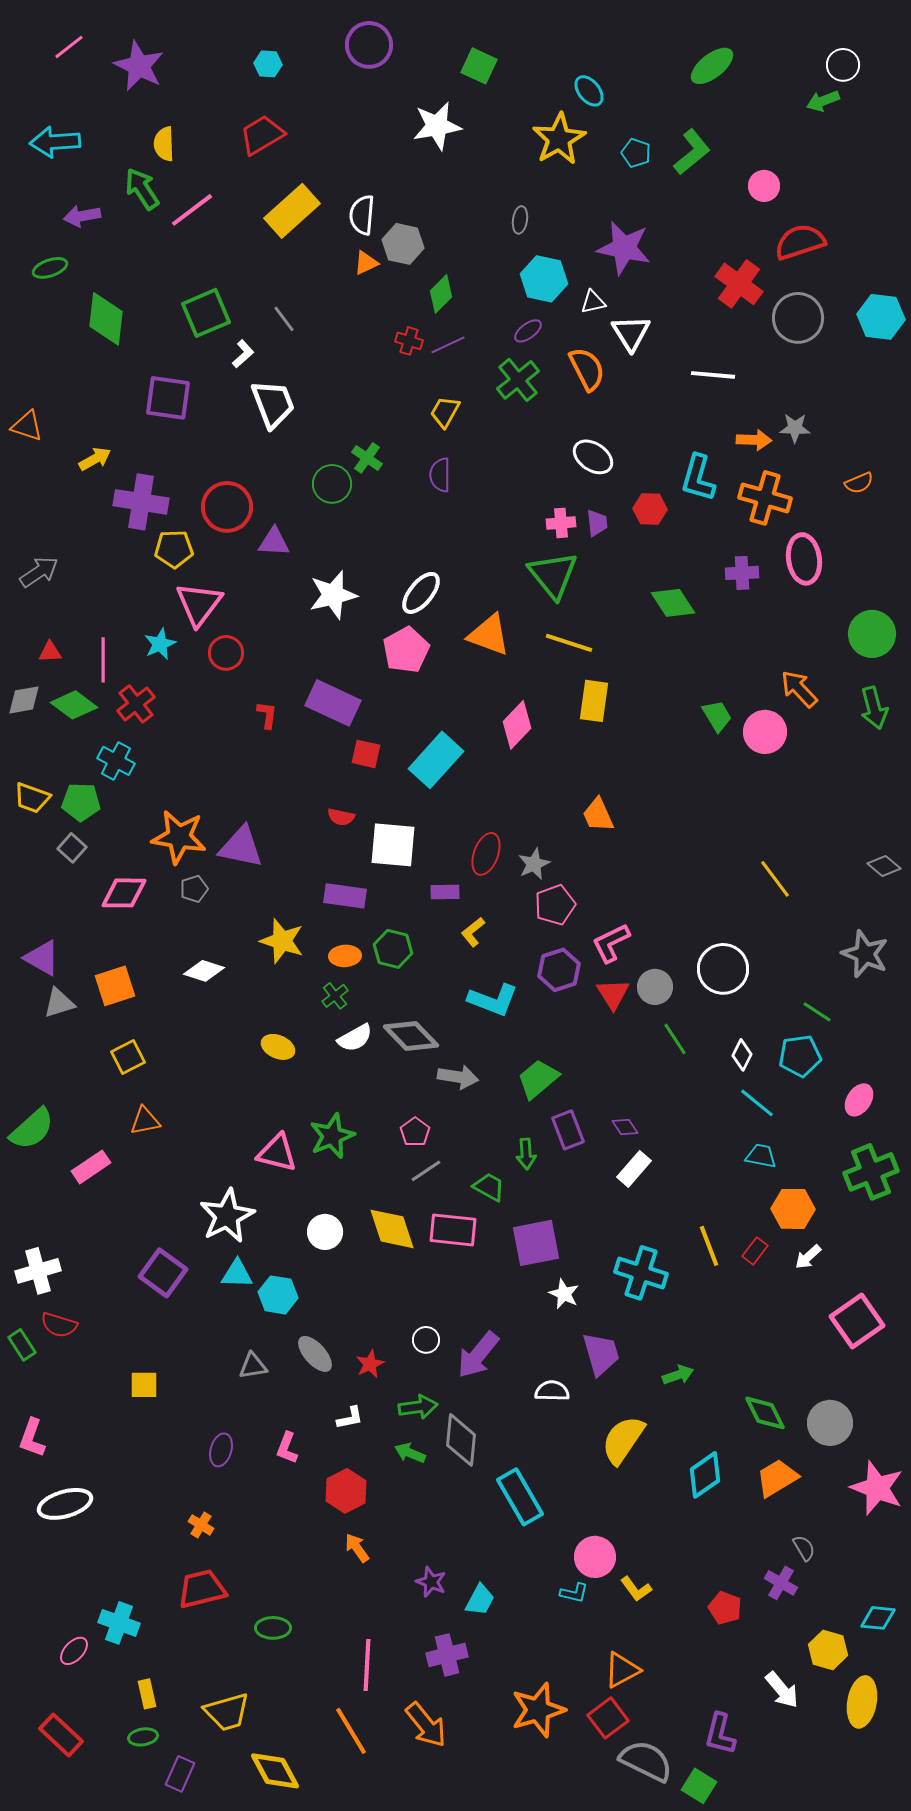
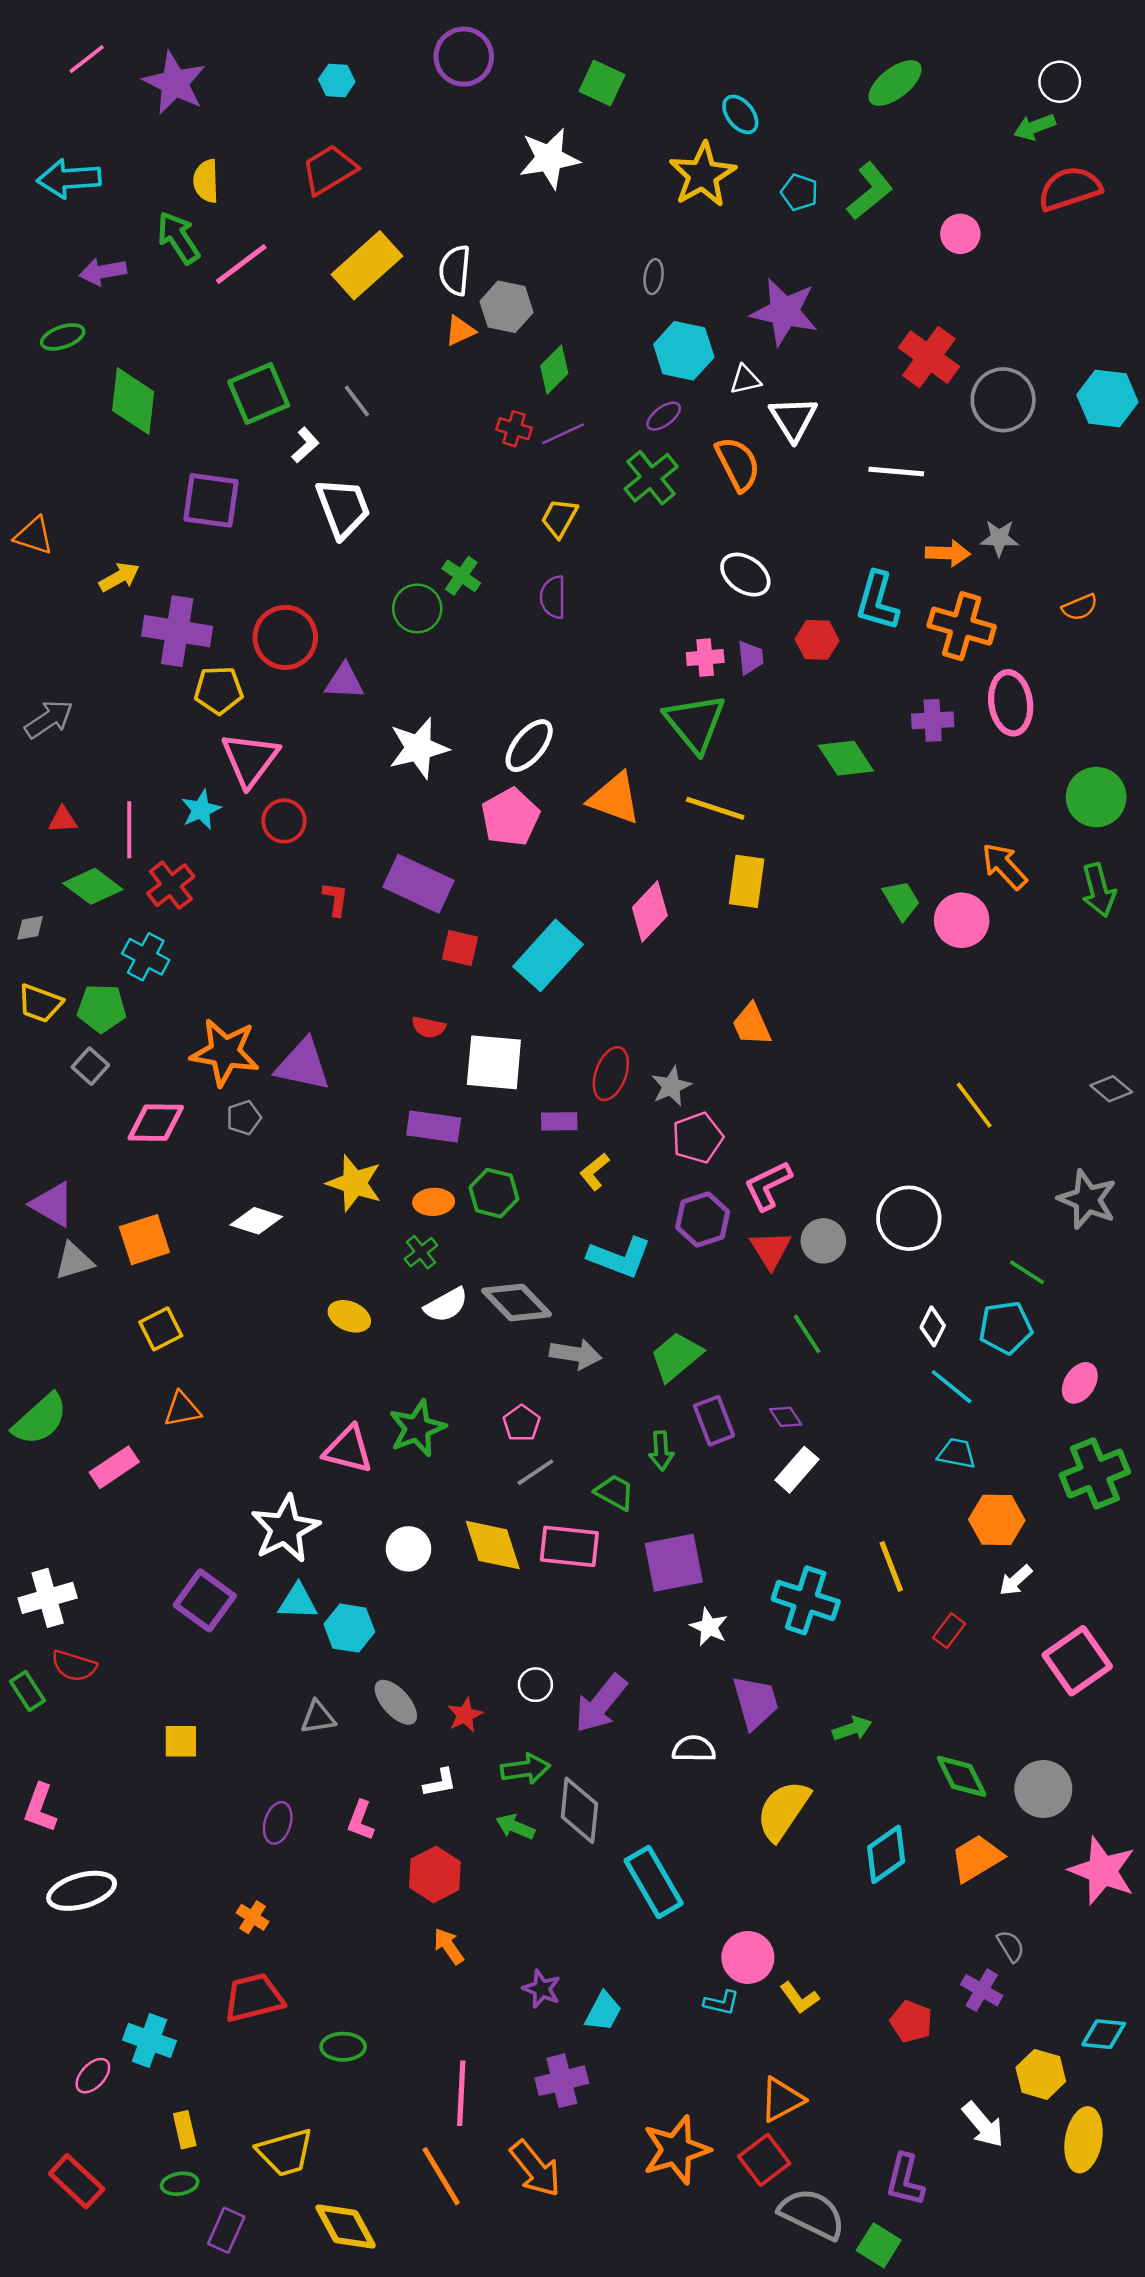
red semicircle: (800, 242) -> (1070, 189), moved
gray diamond: (24, 700) -> (30, 928), moved, size x0.7
green line: (675, 1039) -> (807, 1334), moved
red rectangle: (755, 1251) -> (949, 1631), moved

